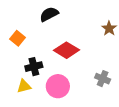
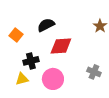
black semicircle: (49, 14) -> (46, 25), moved
red diamond: (67, 50) -> (61, 46), turned -35

